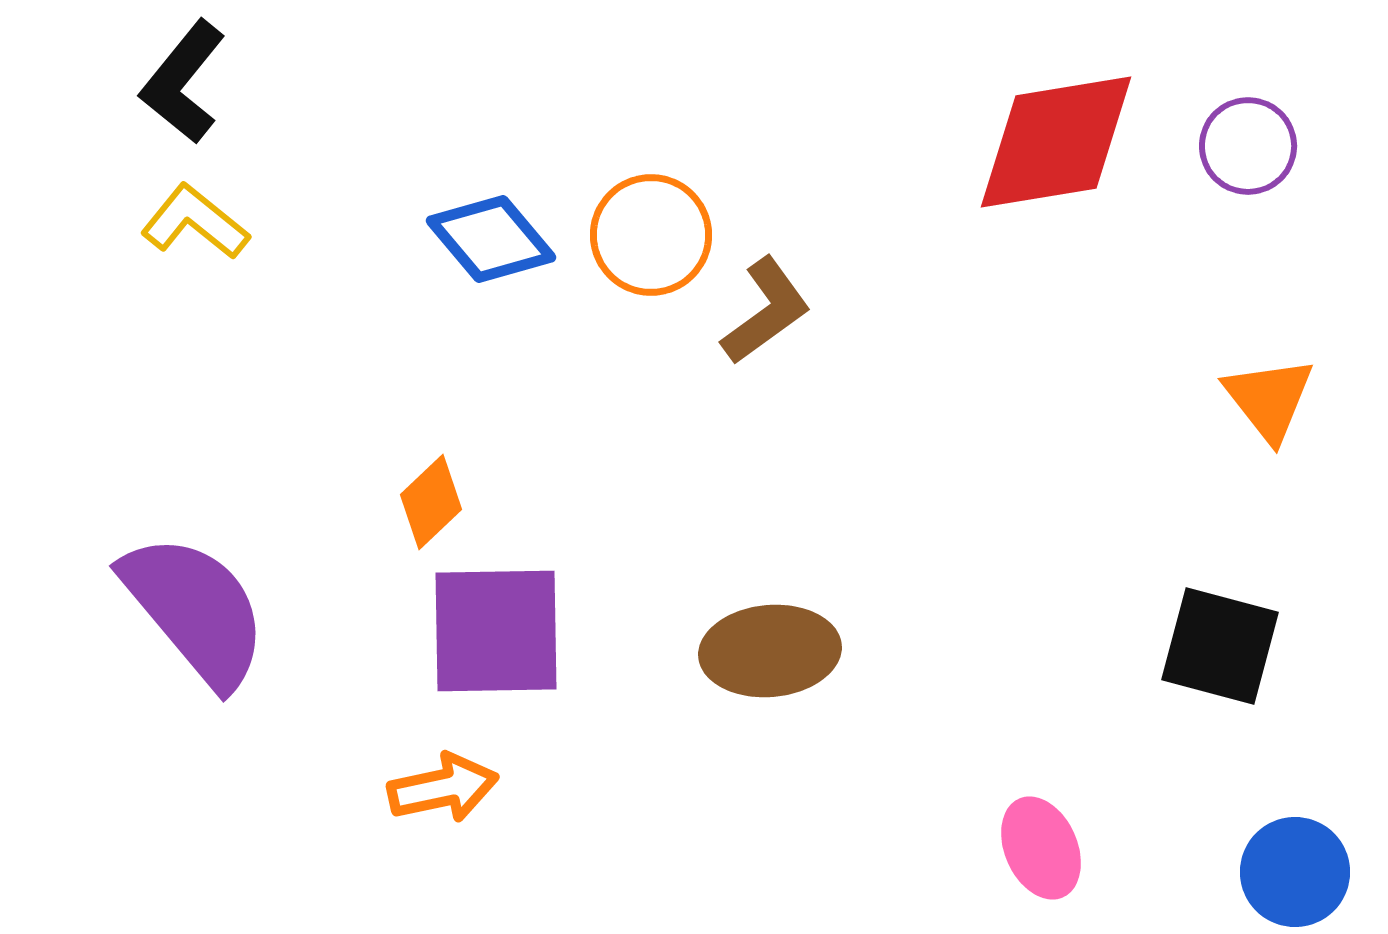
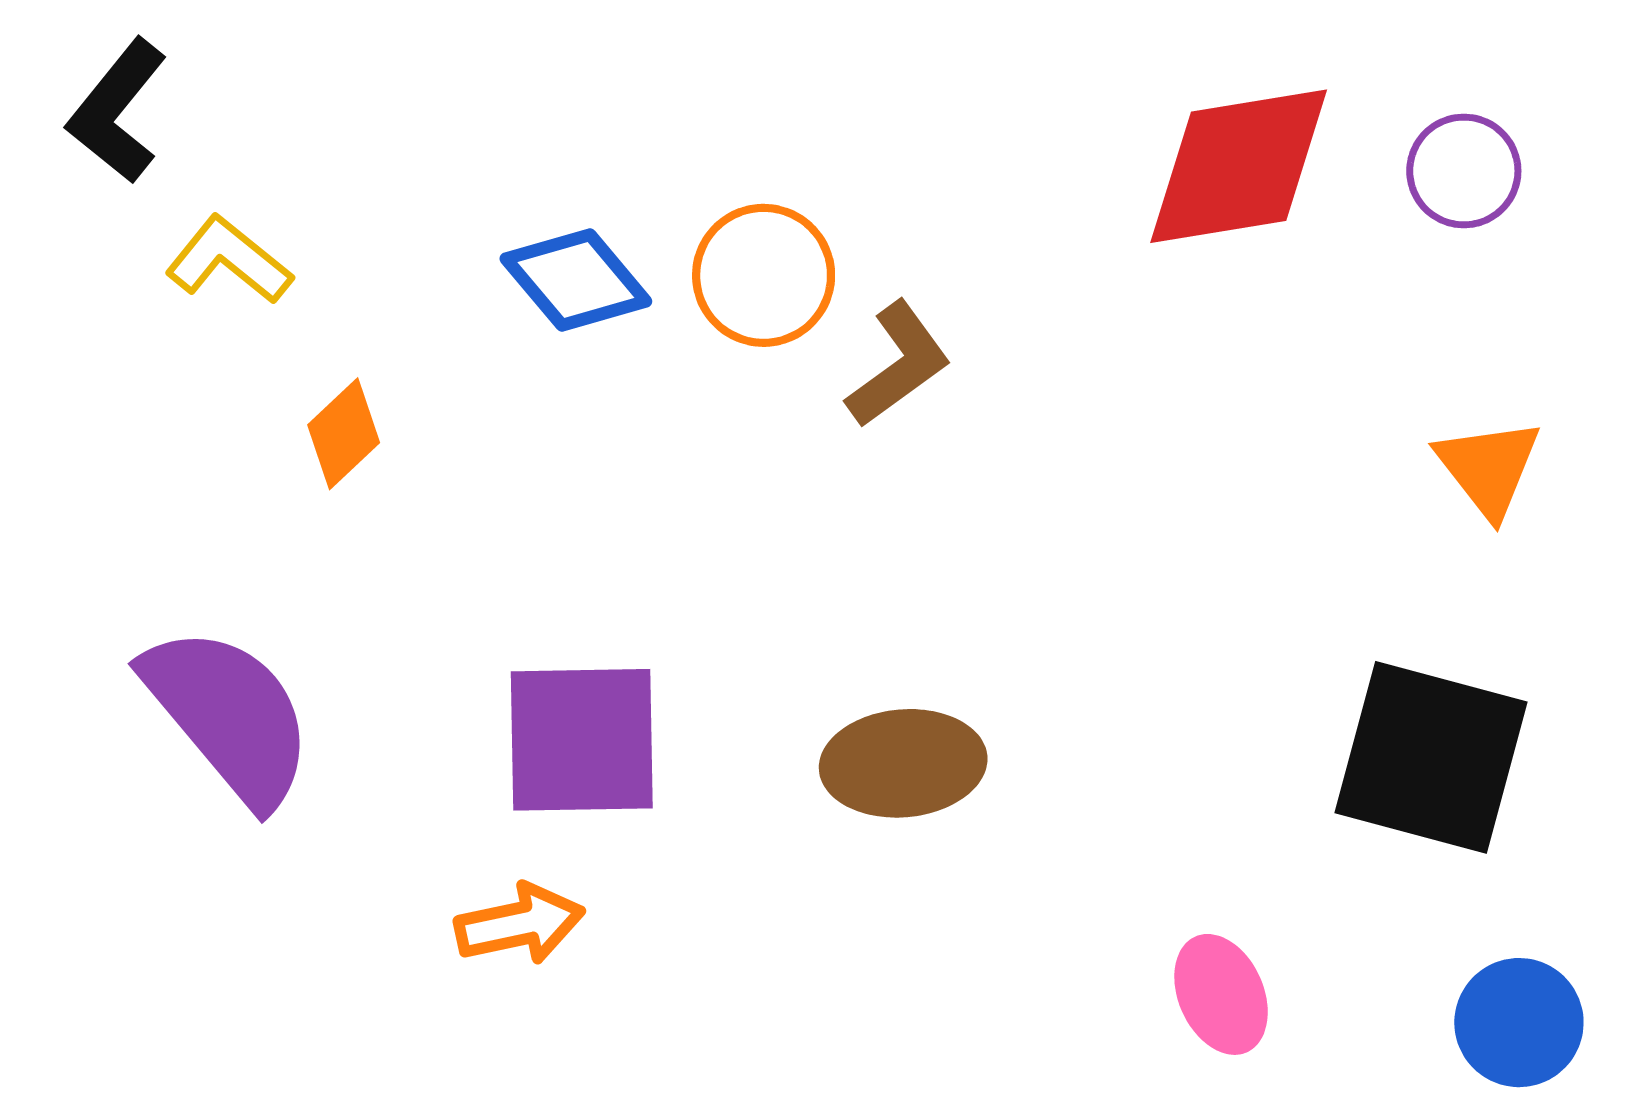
black L-shape: (183, 82) -> (117, 111), moved
orange diamond: (431, 502) -> (344, 434), moved
black square: (1220, 646) -> (1431, 757), size x1.4

